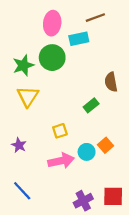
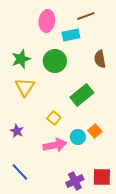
green circle: (52, 58) -> (55, 61), moved
brown semicircle: (111, 82) -> (100, 59), moved
green rectangle: (91, 105) -> (82, 95), size x1.6
yellow square: (60, 131) -> (54, 118), turned -32

